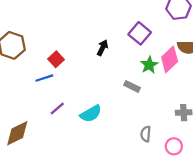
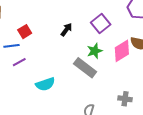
green star: (149, 65) -> (95, 51), moved
gray rectangle: (132, 86) -> (85, 68), size x1.6
purple line: (57, 108) -> (19, 62), moved

